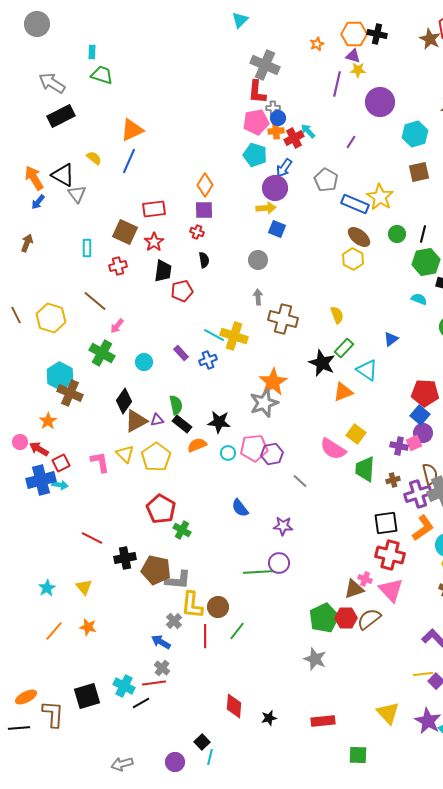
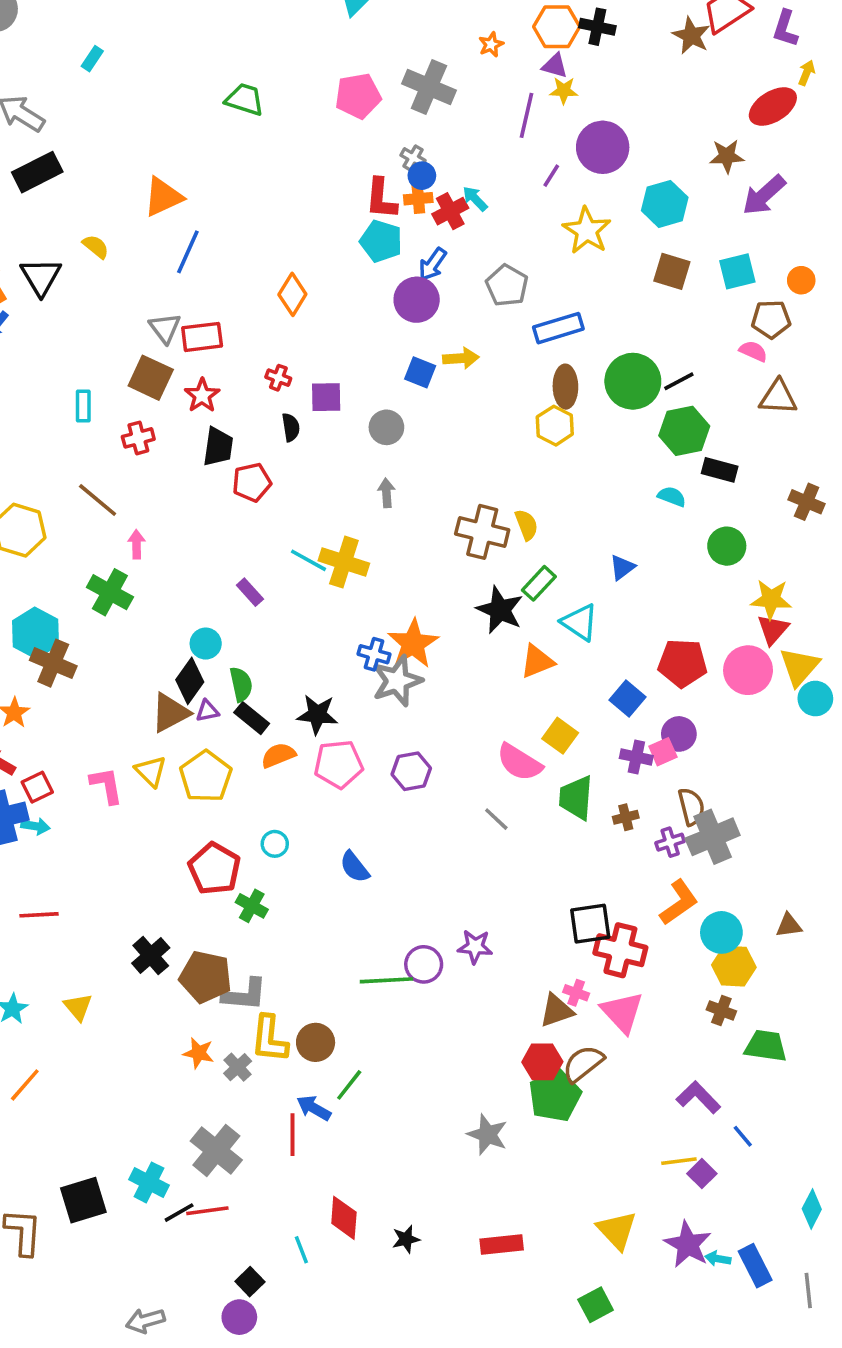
cyan rectangle: (92, 52) -> (92, 59), turned 32
gray cross: (265, 65) -> (429, 87), moved
green trapezoid: (102, 75) -> (245, 99), moved
red L-shape: (257, 92) -> (381, 199), moved
gray cross: (273, 108) -> (413, 158), turned 32
pink pentagon: (256, 122) -> (358, 96), moved
purple line: (351, 142) -> (551, 176), moved
blue line: (129, 161) -> (188, 252), moved
brown square: (419, 172) -> (672, 271), turned 30
black triangle: (63, 175) -> (41, 277), turned 30
gray triangle: (77, 194) -> (165, 328), moved
yellow star: (380, 197) -> (587, 231), moved
blue rectangle: (355, 204) -> (558, 328), turned -40
yellow arrow: (266, 208) -> (461, 358), moved
purple square: (204, 210) -> (326, 397), moved
green circle: (397, 234) -> (633, 381), size x1.8
black line: (423, 234) -> (679, 381), turned 48
brown ellipse: (359, 237) -> (565, 387), turned 50
brown cross: (283, 319) -> (482, 532), moved
pink arrow: (117, 326) -> (137, 544), turned 140
blue cross: (208, 360) -> (374, 654), moved, turned 36
cyan circle: (144, 362) -> (206, 644), moved
black diamond: (124, 401) -> (190, 681), moved
blue square: (420, 415) -> (627, 699), moved
pink pentagon: (254, 448) -> (339, 764), moved
cyan circle: (228, 453) -> (275, 844), moved
gray line: (300, 481) -> (496, 819), moved
purple cross: (418, 494) -> (670, 842), size x0.6
black square: (386, 523) -> (590, 924), moved
purple star: (283, 526) -> (475, 947), moved
red line: (92, 538) -> (39, 915), moved, turned -30
black cross: (125, 558) -> (151, 956), turned -30
green pentagon: (324, 618) -> (555, 1096), moved
orange star: (88, 627) -> (199, 1053), moved
red line: (205, 636) -> (292, 1135), moved
blue arrow: (161, 642) -> (314, 1108), moved
gray cross: (162, 668) -> (216, 1151), size x1.8
red line: (154, 683) -> (207, 1211), moved
black square: (202, 742) -> (250, 1282), moved
green square: (358, 755) -> (596, 1305), moved, turned -30
cyan line: (210, 757) -> (301, 1250), moved, turned -35

